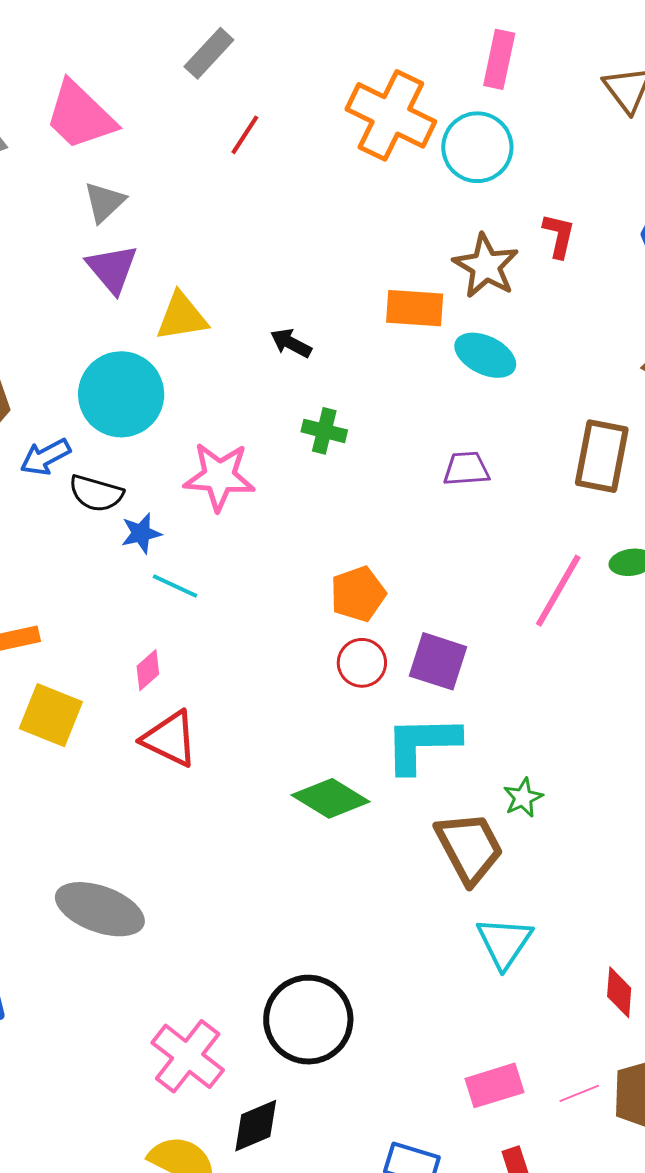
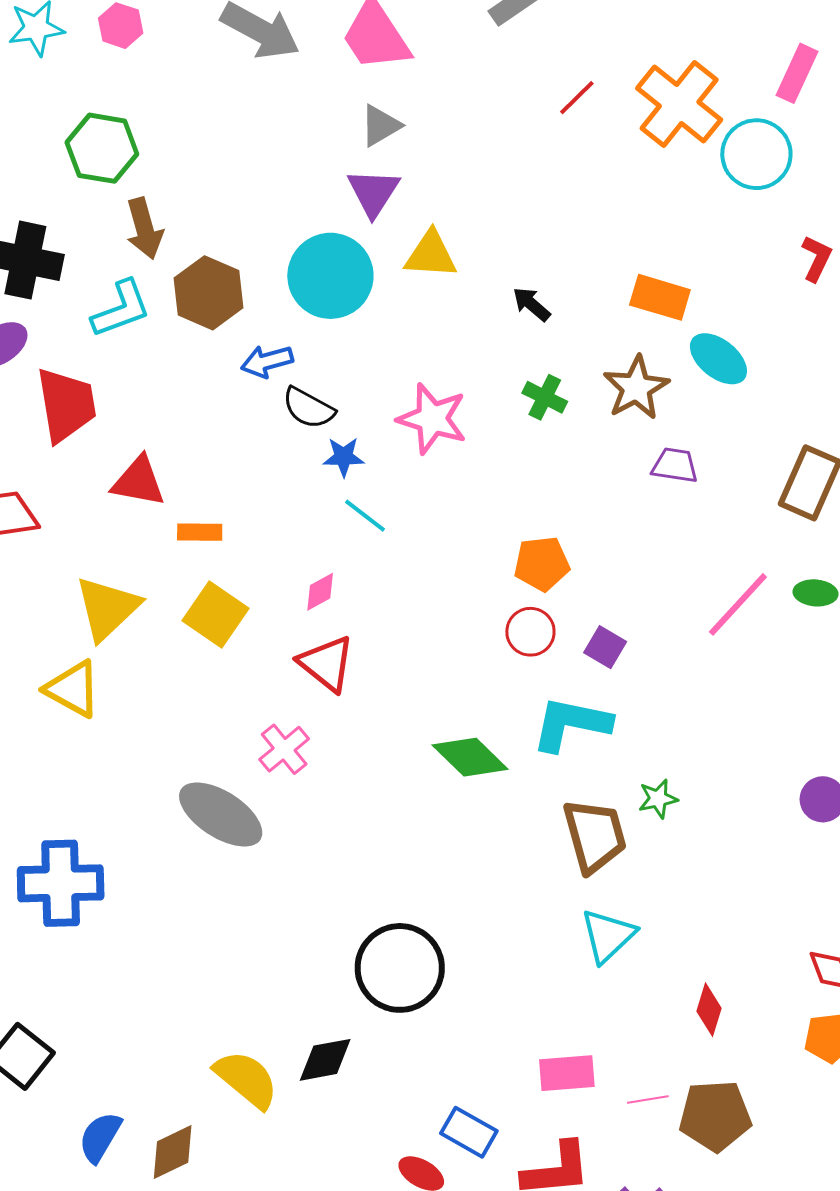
red line: (245, 135) -> (577, 98), moved
brown star: (486, 266) -> (636, 388), moved
cyan circle: (121, 394) -> (330, 276), moved
purple square: (438, 661) -> (605, 647), size x0.7
pink cross: (188, 1056) -> (284, 749), moved, size x0.7

